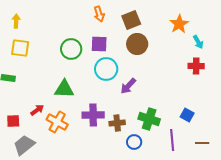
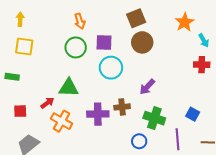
orange arrow: (99, 14) -> (80, 21), moved
purple arrow: (128, 86) -> (147, 87), moved
red arrow: (37, 110) -> (47, 103), moved
red square: (13, 121) -> (20, 111), moved
brown cross: (117, 123) -> (122, 107), moved

